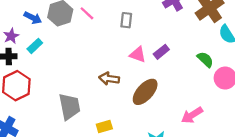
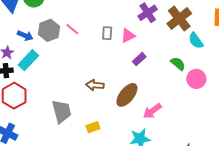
cyan rectangle: (35, 46) -> (28, 60), size x1.5
pink triangle: (138, 55) -> (128, 36), moved, turned -42
pink arrow: (192, 115) -> (152, 111), moved

